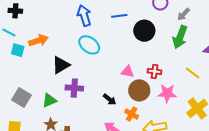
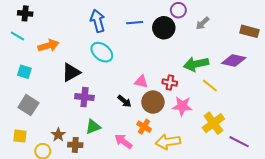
black circle: (144, 31) -> (164, 28), moved
green arrow: (180, 37) -> (196, 64), moved, turned 55
cyan square: (18, 50) -> (24, 72), moved
black arrow: (110, 99) -> (124, 101), moved
green triangle: (49, 100) -> (93, 127), moved

